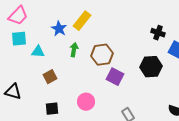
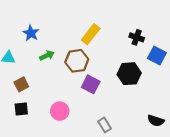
yellow rectangle: (82, 21) -> (91, 34), moved
green arrow: (74, 50) -> (47, 56), turned 56
black square: (52, 109) -> (21, 109), moved

